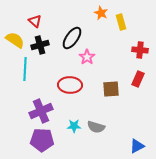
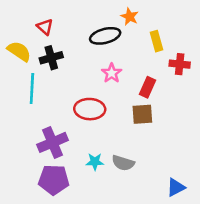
yellow rectangle: (121, 22) -> (156, 41), moved
black ellipse: (72, 38) -> (105, 36), moved, turned 40
red rectangle: (138, 79) -> (148, 87), moved

